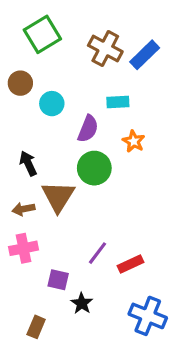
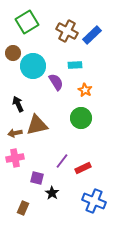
cyan circle: (52, 104) -> (33, 66), size x1.6
purple semicircle: (88, 129) -> (56, 82), turned -54
green circle: (94, 168) -> (81, 118), moved
brown triangle: (58, 196) -> (37, 125), turned 45

